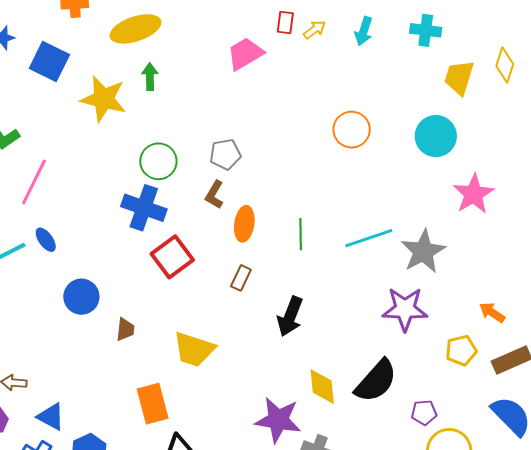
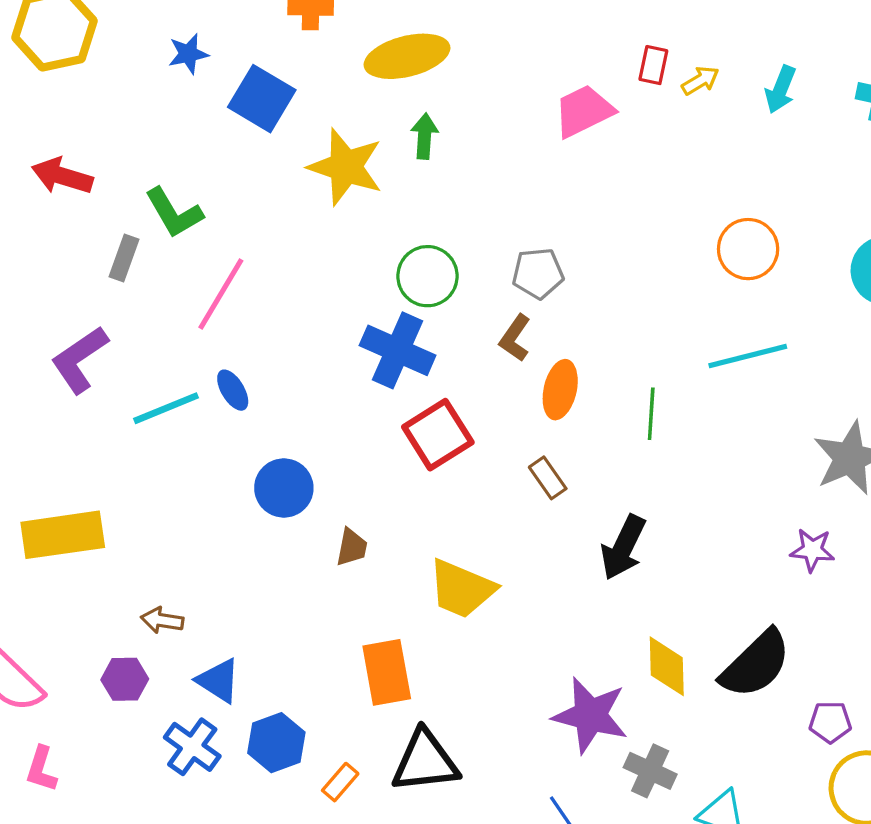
cyan line: (369, 238) -> (748, 356), moved
brown rectangle: (241, 278) -> (548, 478), turned -65
purple star: (405, 309) -> (812, 550), size x0.6

